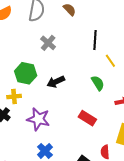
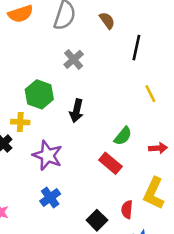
black line: (95, 40) -> (136, 48), moved
black arrow: (56, 82) -> (76, 111), turned -60
green semicircle: (98, 83) -> (123, 136), moved, turned 63

